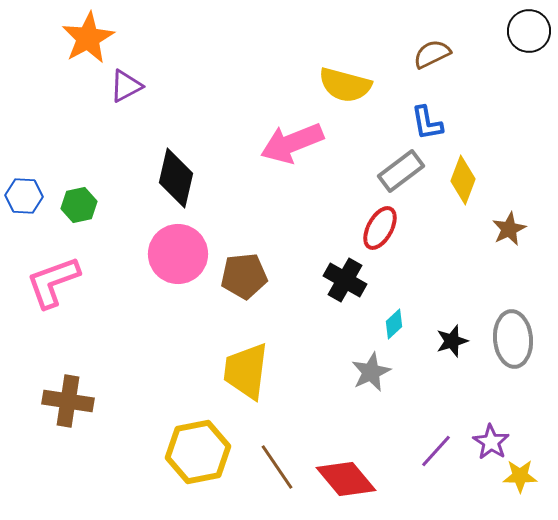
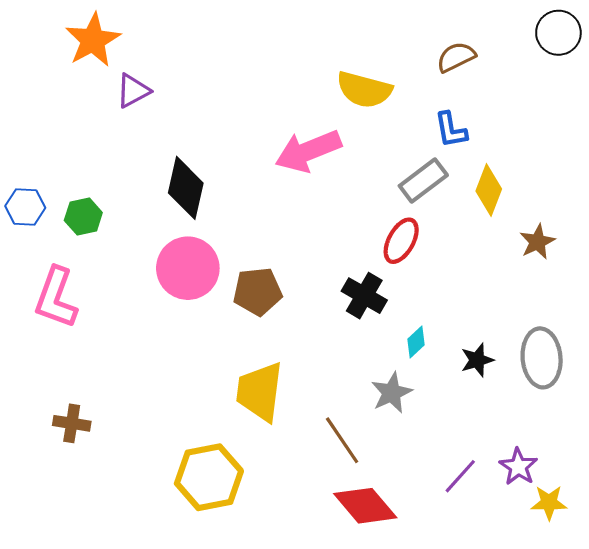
pink L-shape: (53, 282) -> (56, 298), turned -50
brown cross: (68, 401) -> (72, 423), size x0.7
brown line: (277, 467) -> (342, 440), moved

